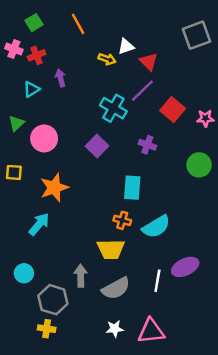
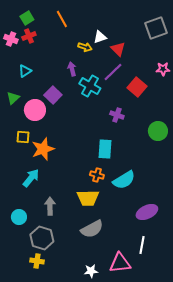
red cross: (37, 55) -> (29, 36), moved
purple arrow: (60, 78) -> (72, 69), moved
pink star: (205, 118) -> (163, 69), moved
purple square: (97, 146) -> (53, 95), moved
yellow square: (14, 172) -> (23, 137), moved
gray arrow: (81, 276) -> (50, 206), moved
white line: (157, 281) -> (142, 245), moved
white star: (115, 329) -> (91, 271), moved

